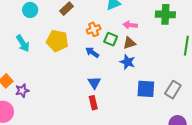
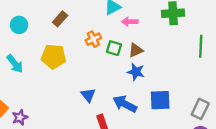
pink arrow: (130, 25) -> (130, 22), moved
blue arrow: (92, 52) -> (125, 104), moved, size x1.5
blue triangle: (94, 83) -> (88, 95), moved
gray rectangle: (173, 90) -> (200, 109), moved

